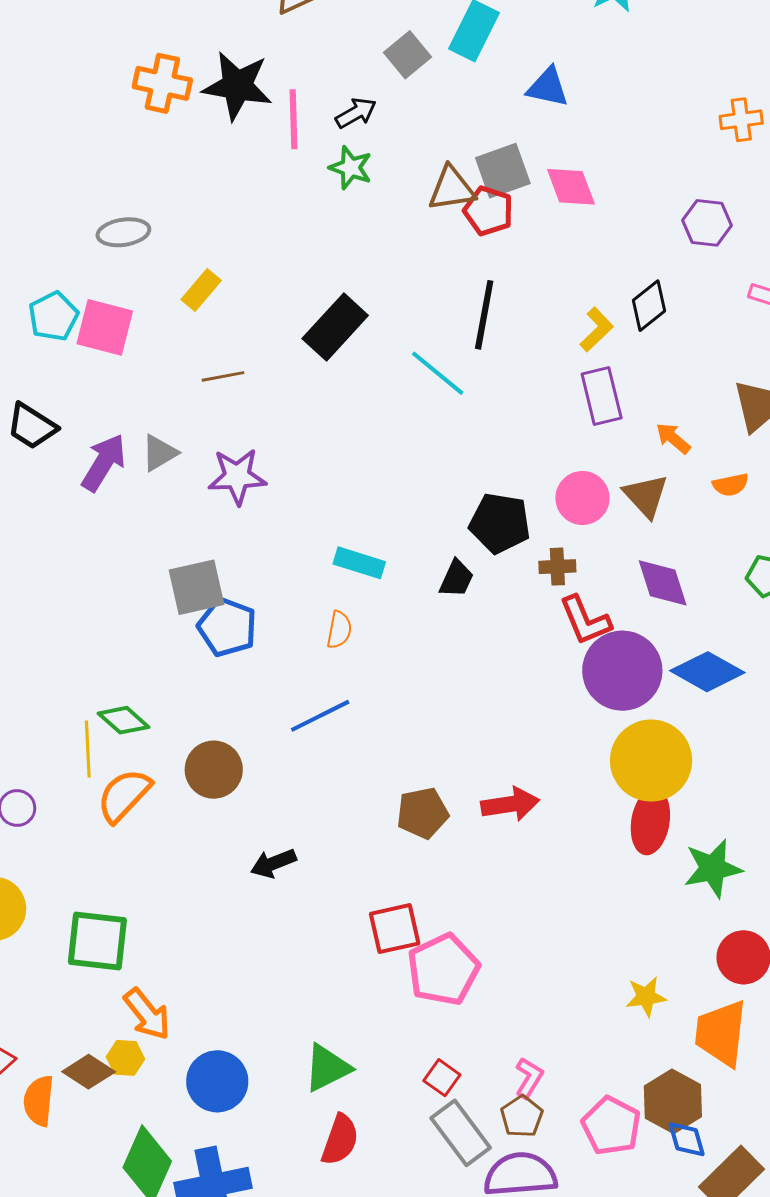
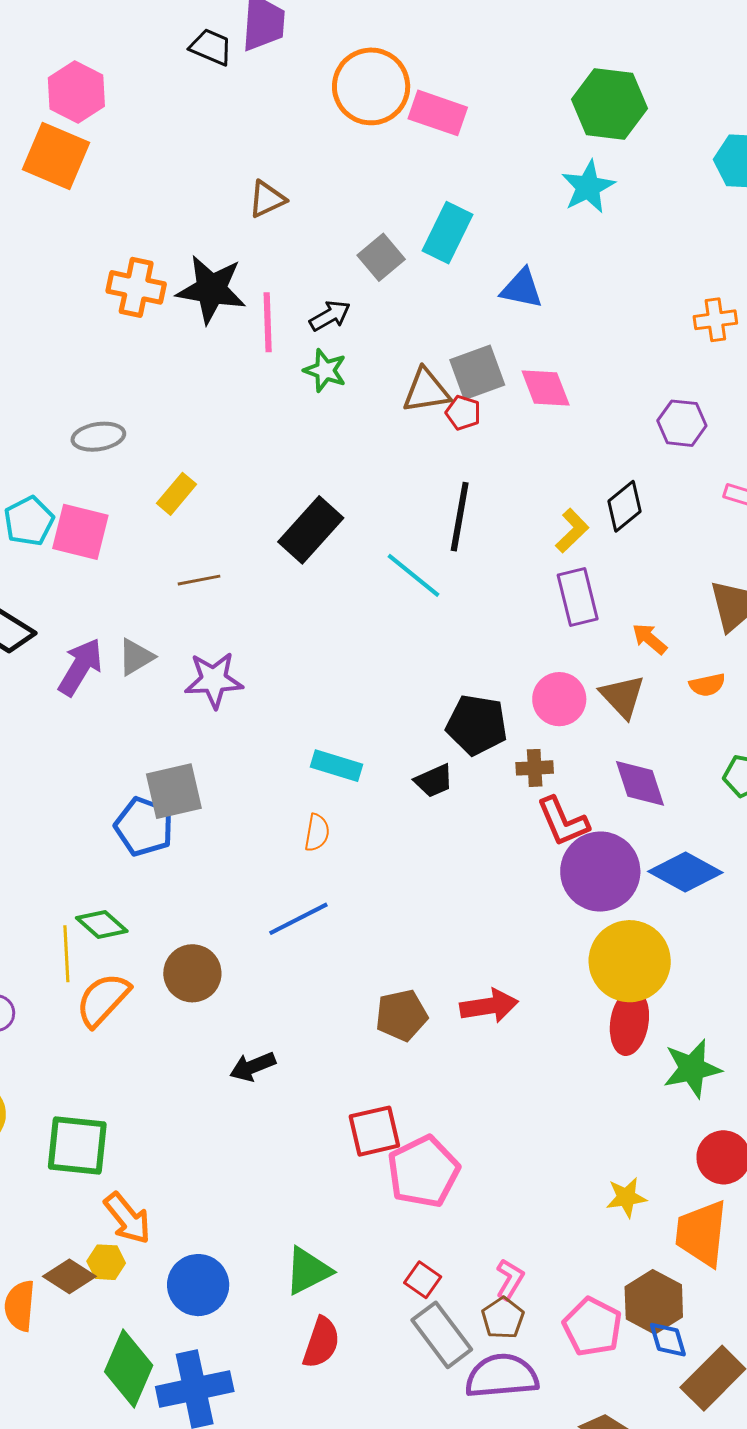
red pentagon: (488, 211) -> (463, 413), size x0.7
black trapezoid: (456, 579) -> (434, 781), turned 42
blue pentagon: (227, 627) -> (144, 827), moved

